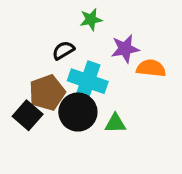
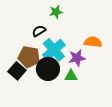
purple star: (125, 49) -> (77, 58), moved
cyan cross: (88, 81) -> (54, 50), turned 30
brown pentagon: (47, 93) -> (29, 57), turned 30

